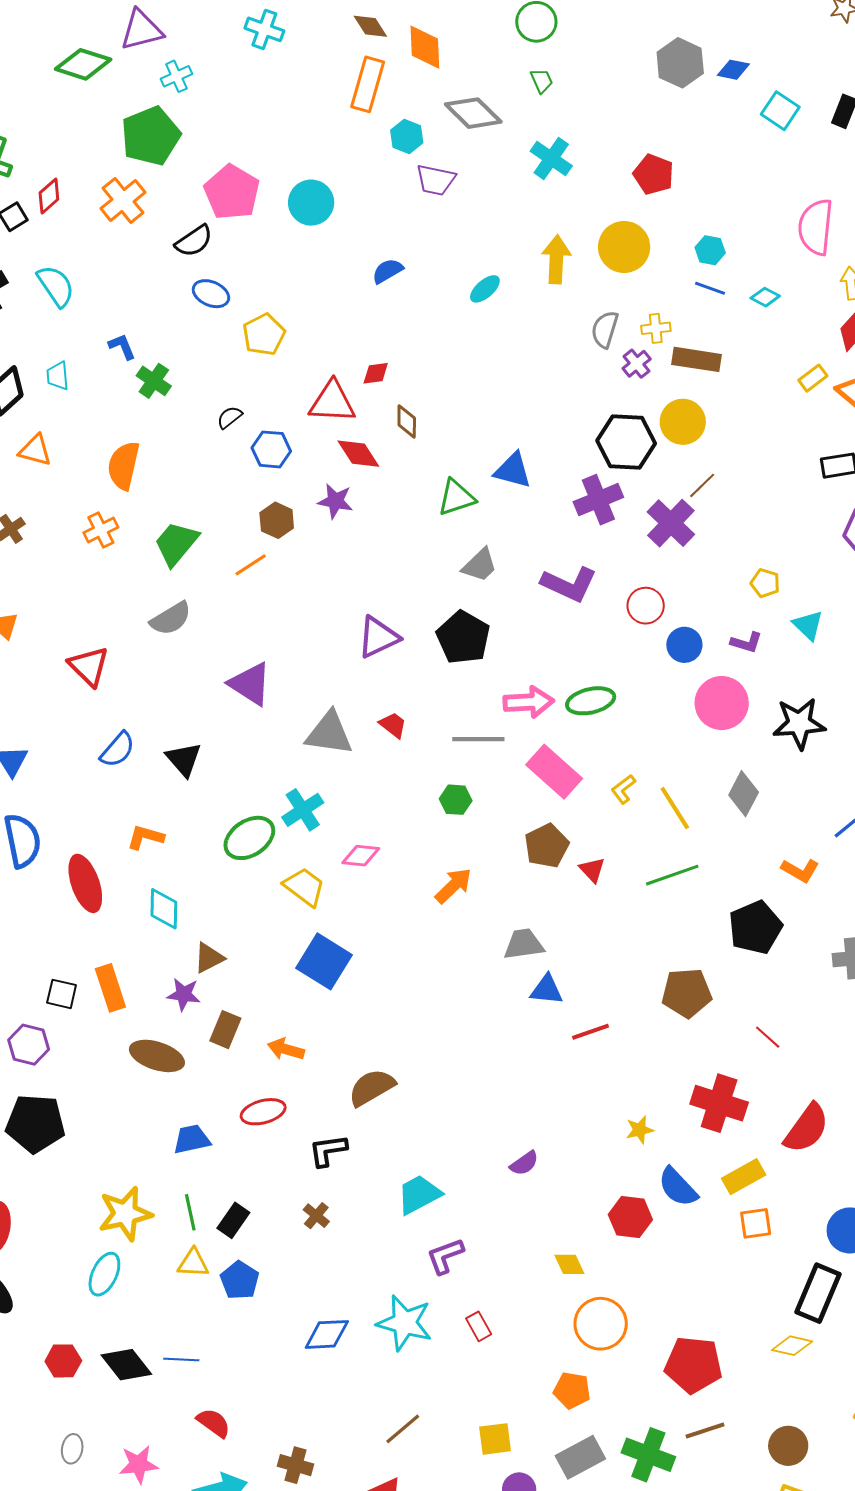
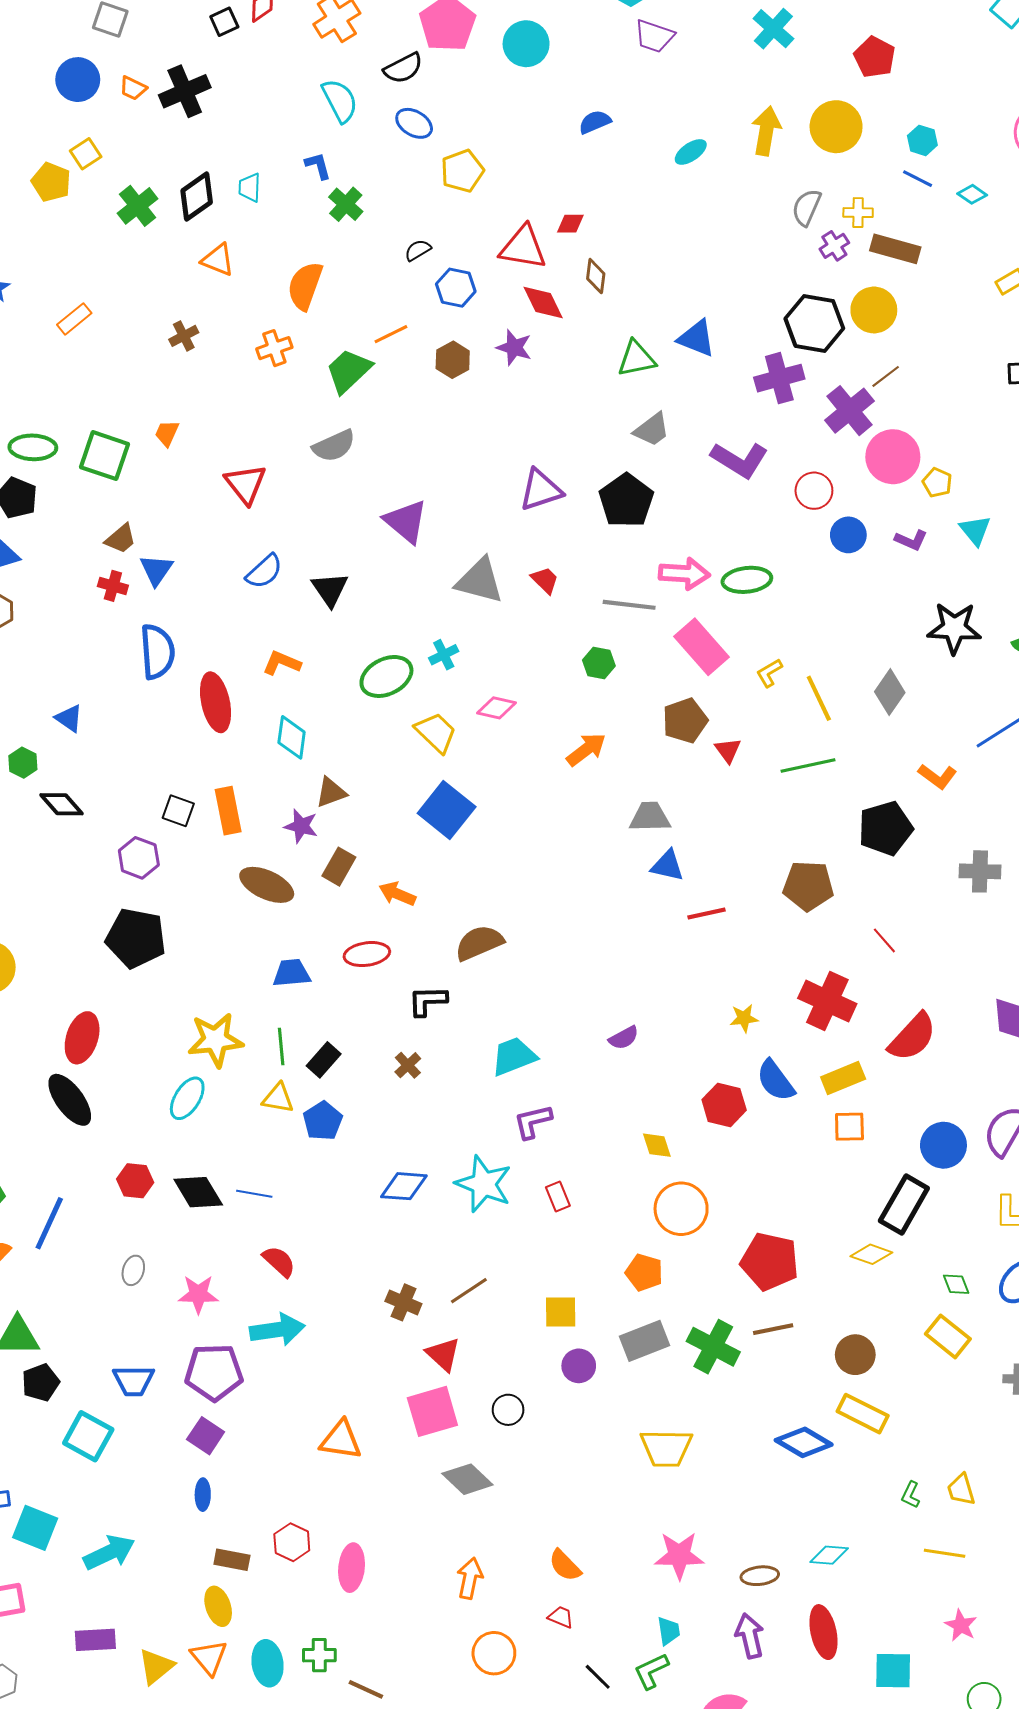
cyan semicircle: (56, 286) -> (340, 101), moved
orange line: (251, 565) -> (391, 334), moved
pink circle: (722, 703) -> (893, 457), moved
cyan cross: (303, 810) -> (444, 655), size x0.7
brown cross: (296, 1465) -> (403, 1302), moved

